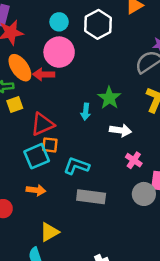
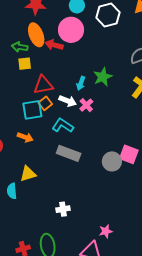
white arrow: (120, 130) -> (68, 101), moved
orange square: (50, 145) -> (45, 103), turned 32
pink cross: (134, 160) -> (86, 105), moved

